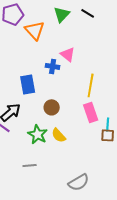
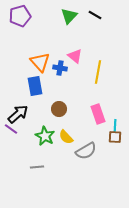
orange triangle: (35, 30) -> (40, 62), moved
yellow line: (91, 85) -> (98, 72), moved
gray semicircle: (79, 182) -> (86, 151), moved

